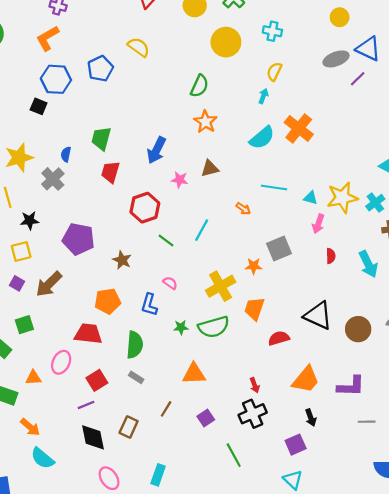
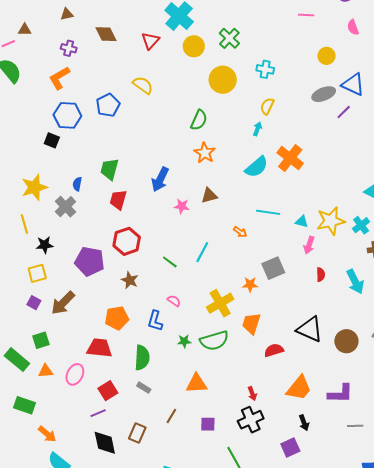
red hexagon: (145, 208) -> (127, 241), moved
orange triangle: (33, 378) -> (46, 371), moved
purple square: (206, 418) -> (208, 424), turned 35

